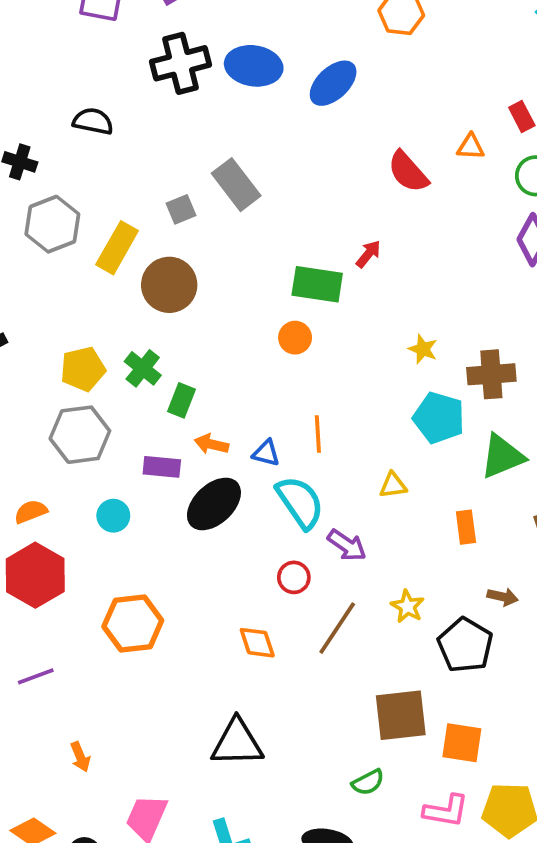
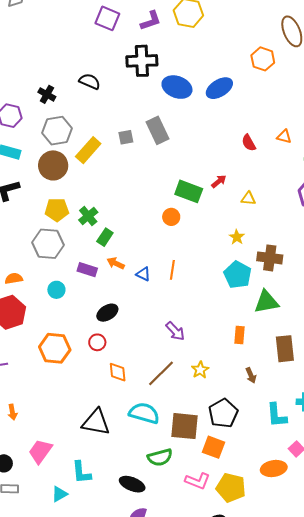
blue ellipse: (254, 66) -> (177, 87), moved
red semicircle: (408, 172) -> (249, 143), size x0.7
brown circle: (169, 285) -> (53, 165), moved
yellow triangle: (393, 485) -> (248, 199), moved
cyan semicircle: (300, 502) -> (144, 413), moved, turned -52
black ellipse: (214, 504) -> (107, 313), moved, size x0.7
red circle: (294, 577) -> (97, 342), moved
brown arrow: (503, 597) -> (251, 375), turned 42
black pentagon: (465, 645) -> (223, 413), moved
green semicircle: (368, 782) -> (160, 457), size x1.4

